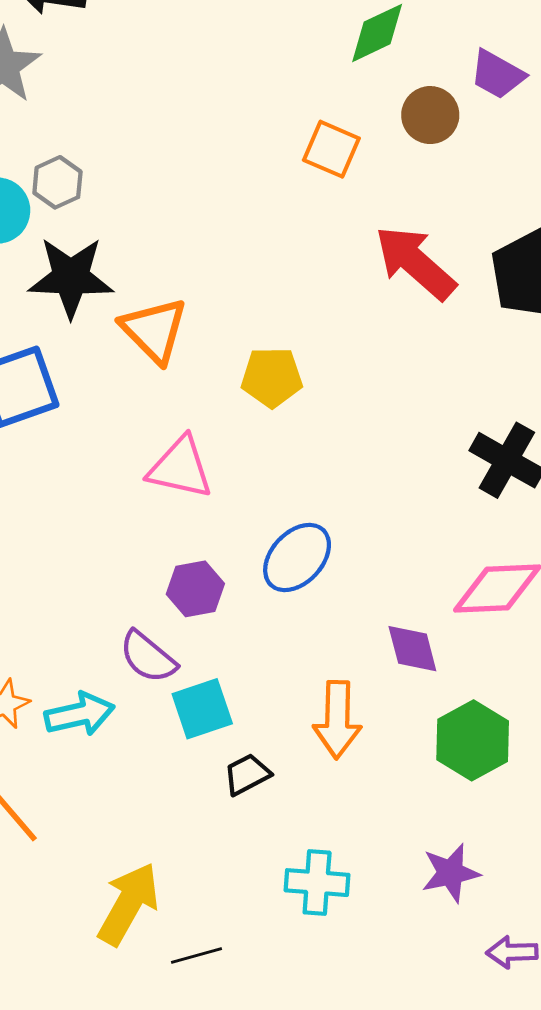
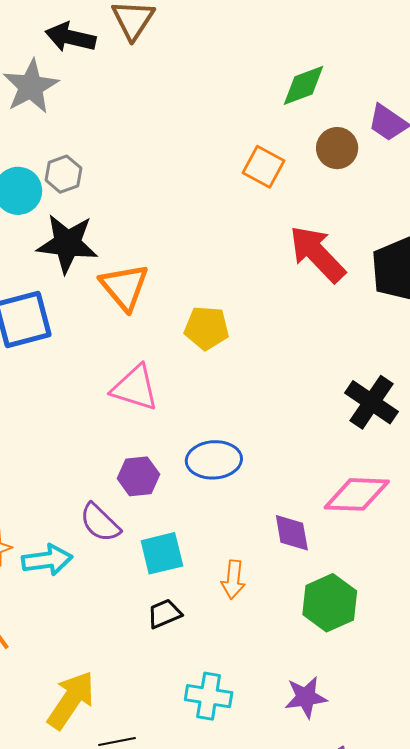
blue ellipse: (297, 557) -> (214, 460), turned 38
cyan square: (202, 709) -> (162, 553), moved
orange arrow: (337, 720) -> (233, 580), size x0.7

